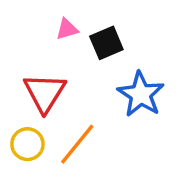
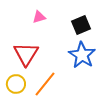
black square: (106, 43) -> (81, 25), moved

